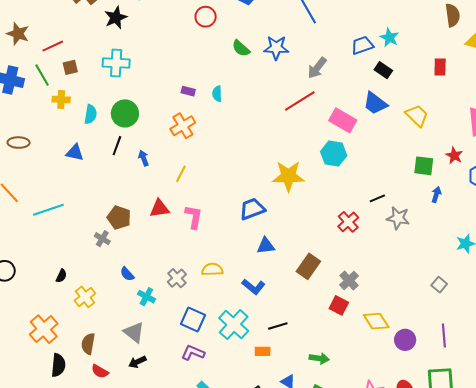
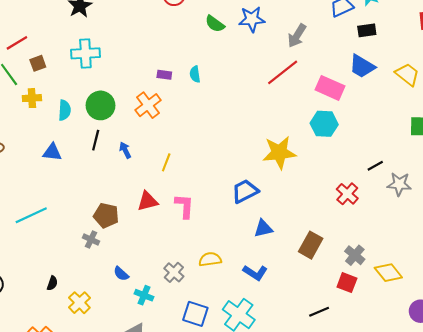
black rectangle: (383, 70) -> (367, 30), turned -36
orange cross: (183, 126) -> (148, 105), moved
yellow diamond: (376, 321) -> (388, 273), moved
black line: (278, 326) -> (319, 312), moved

